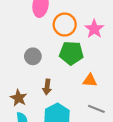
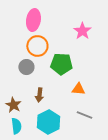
orange circle: (65, 25) -> (37, 46), moved
pink star: (94, 29) -> (82, 31), moved

